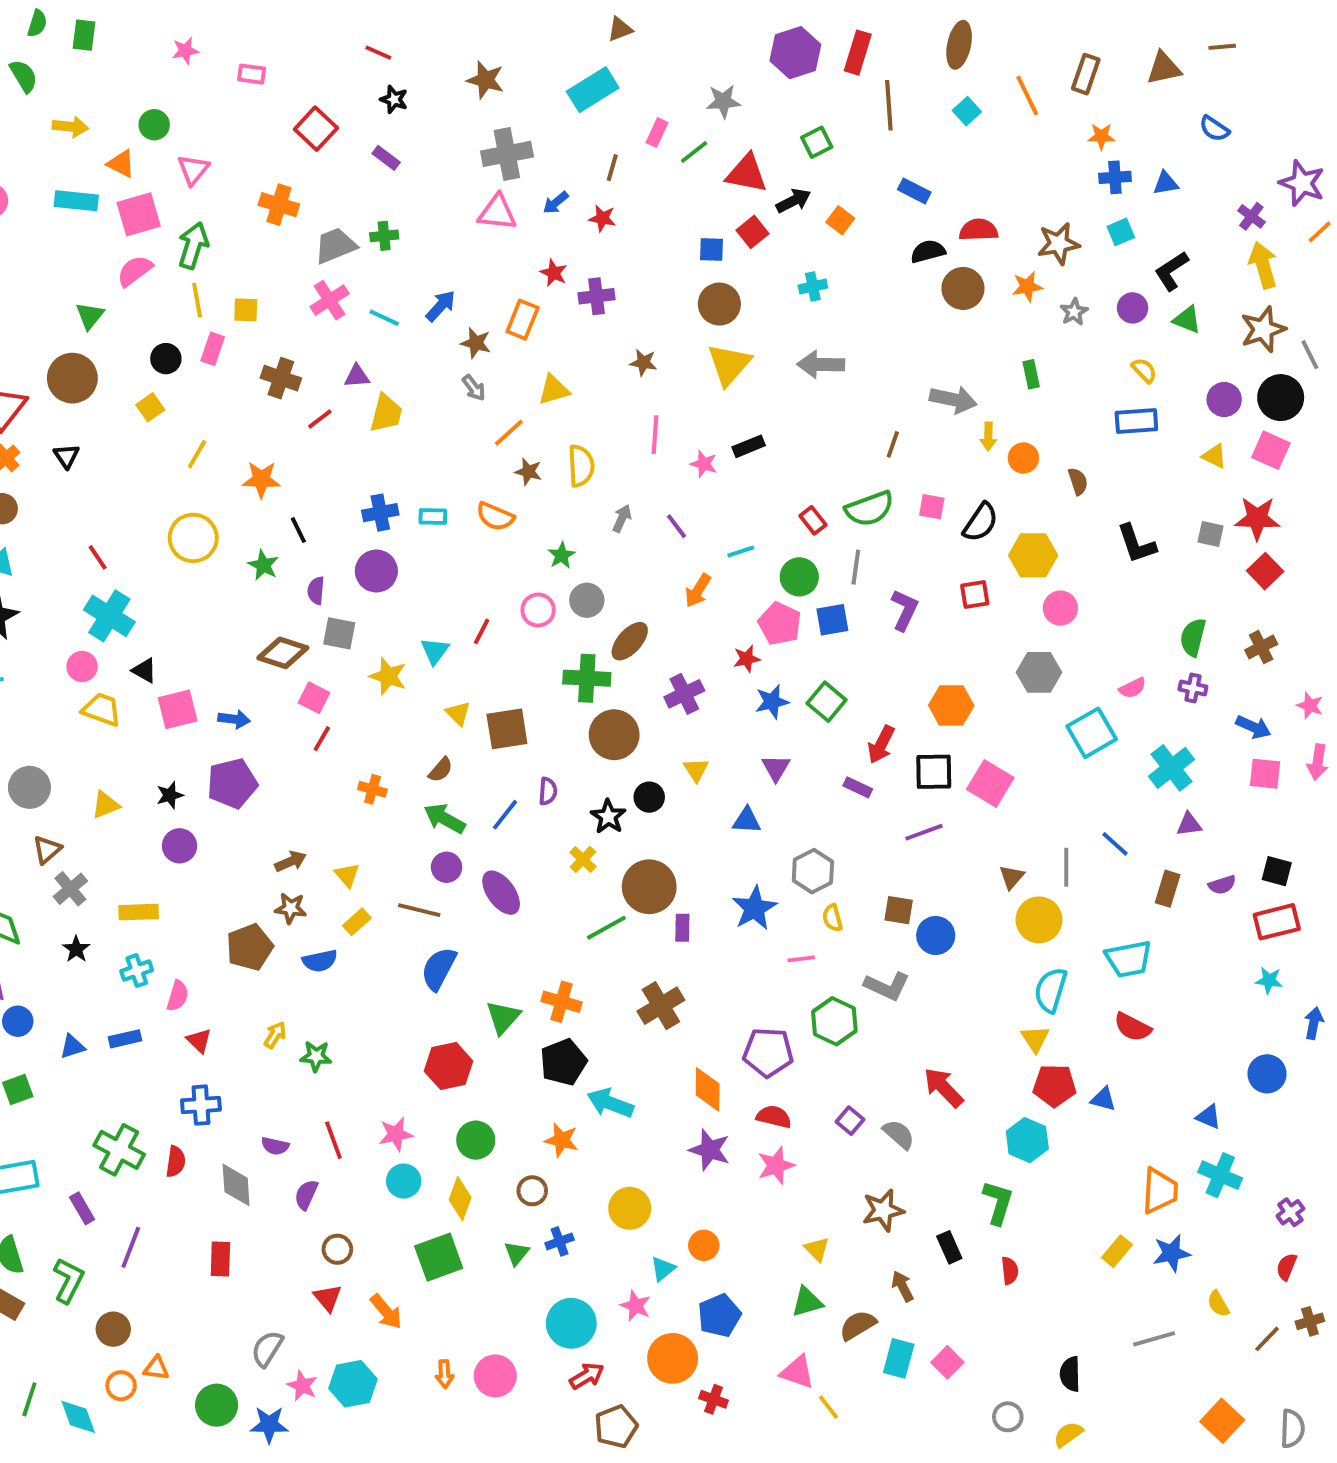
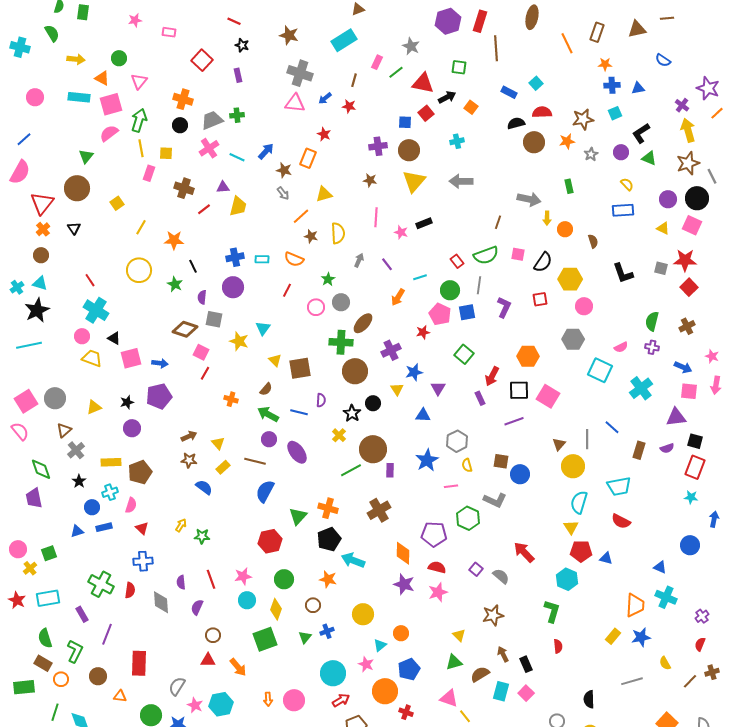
gray star: (723, 101) -> (411, 46), turned 30
cyan square: (967, 111) -> (536, 83), moved
green square: (817, 142) -> (459, 67), turned 35
gray cross: (507, 154) -> (300, 73), turned 30
purple rectangle: (386, 158) -> (238, 75), turned 40
purple cross: (597, 296) -> (378, 146), moved
black circle: (166, 359) -> (180, 125), moved
red line: (482, 631) -> (287, 290), moved
blue star: (772, 702) -> (414, 372), moved
cyan square: (1092, 733) -> (600, 370), turned -35
purple rectangle: (858, 787) -> (480, 398), turned 40
blue line: (505, 815) -> (299, 412), turned 66
purple triangle: (1189, 824) -> (676, 417), moved, size x1.5
red rectangle: (1277, 922) -> (695, 467), turned -55
brown pentagon: (250, 947) -> (140, 472), moved
blue semicircle: (320, 961) -> (204, 487), turned -132
blue circle: (18, 1021) -> (92, 507), moved
purple semicircle: (275, 1146) -> (181, 582), turned 72
black rectangle: (949, 1247) -> (526, 664), moved
red rectangle: (220, 1259) -> (139, 663), moved, size x1.4
red triangle: (328, 1298) -> (208, 660), turned -49
orange circle: (121, 1386) -> (61, 679), moved

